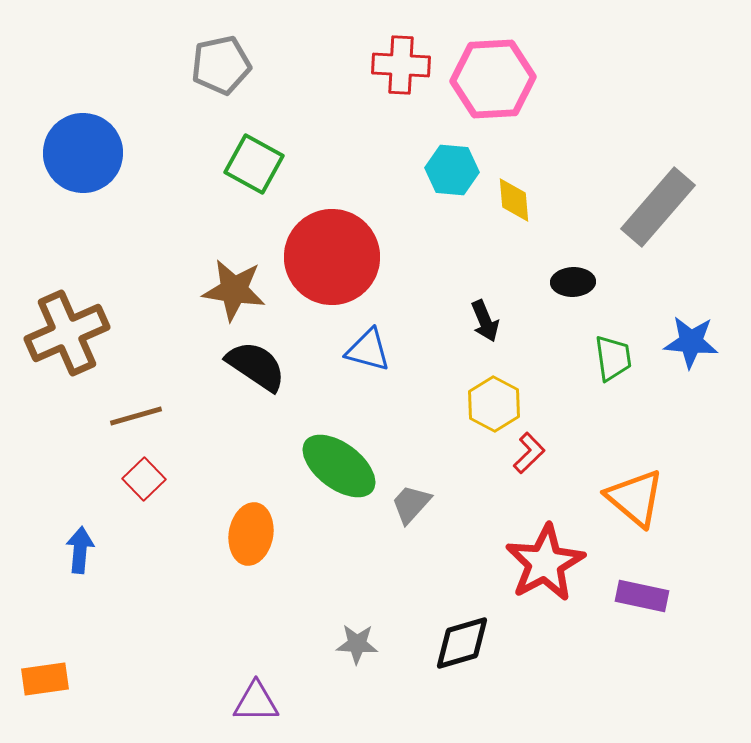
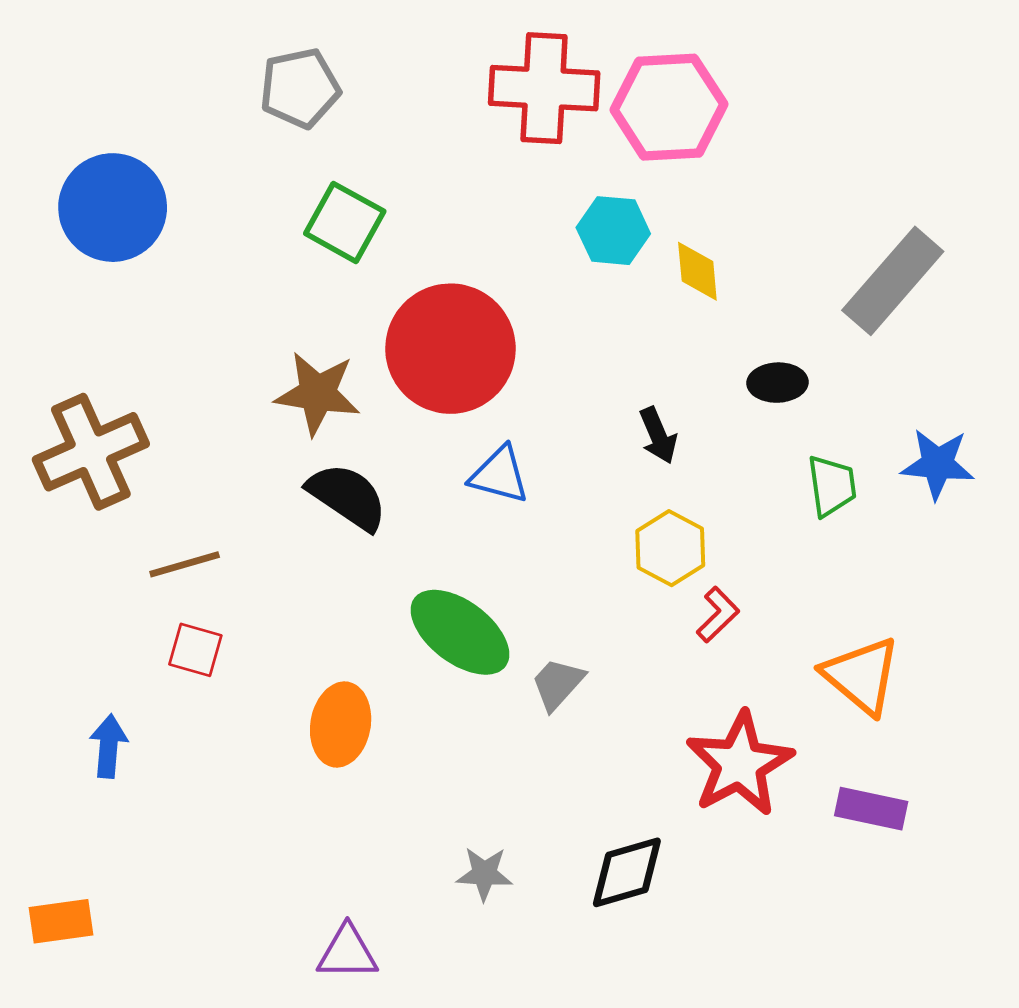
red cross: (401, 65) -> (544, 88), size x1.4
red square: (144, 479) -> (195, 650), turned -30

